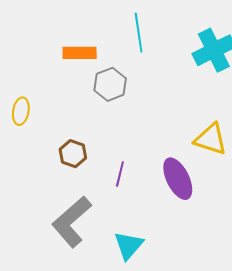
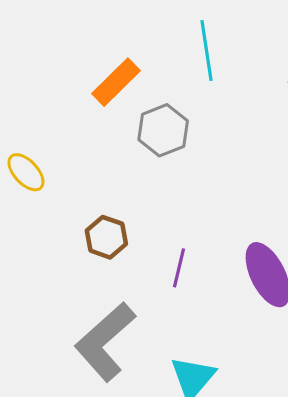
orange rectangle: (80, 53) -> (116, 82), turned -44
yellow ellipse: (21, 111) -> (26, 172), turned -52

